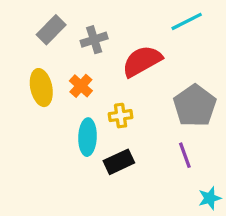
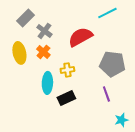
gray cross: (94, 40) -> (44, 31), moved, turned -35
gray pentagon: (195, 106) -> (112, 64), turned -30

